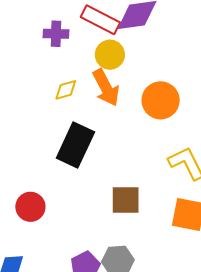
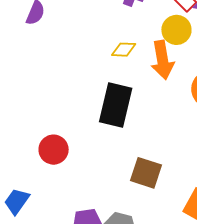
black rectangle: (75, 145) -> (116, 105), turned -30

